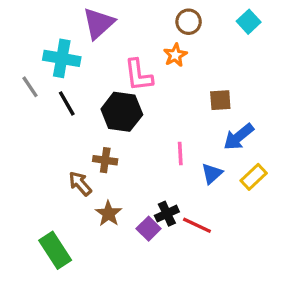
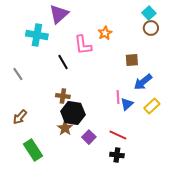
brown circle: (189, 22) -> (151, 28), moved
gray line: (30, 87) -> (18, 74), moved
black line: (67, 103) -> (63, 62), moved
black hexagon: (122, 112) -> (73, 113), moved
pink line: (180, 154) -> (118, 97), moved
brown arrow: (80, 184) -> (20, 117), moved, turned -98
black cross: (167, 214) -> (117, 155), moved, turned 32

